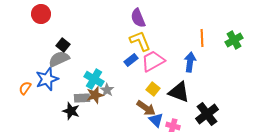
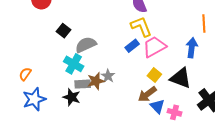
gray semicircle: (59, 59) -> (86, 45), moved
blue star: (47, 79) -> (34, 99), moved
cyan cross: (94, 79) -> (74, 64), moved
brown arrow: (146, 108) -> (147, 94), turned 108

